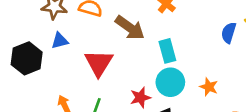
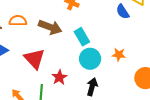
blue semicircle: (229, 33) -> (123, 12), turned -35
red star: (140, 97) -> (59, 77), moved

